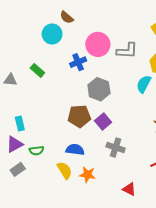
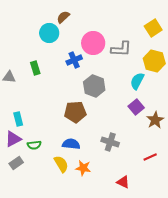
brown semicircle: (67, 17) -> (63, 17), turned 96
green rectangle: (37, 70) -> (35, 68), turned 32
purple square: (103, 121) -> (136, 107), moved

